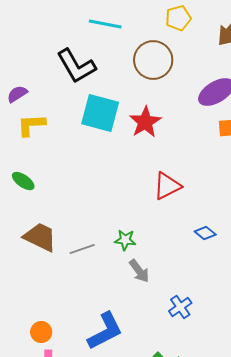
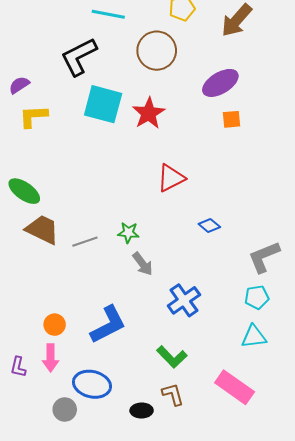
black L-shape: (76, 66) -> (79, 57), turned 93
green ellipse: (23, 181) -> (24, 191), moved, size x1.4
blue cross: (180, 307) -> (184, 300), size x1.4
orange circle: (41, 332) -> (55, 325), moved

